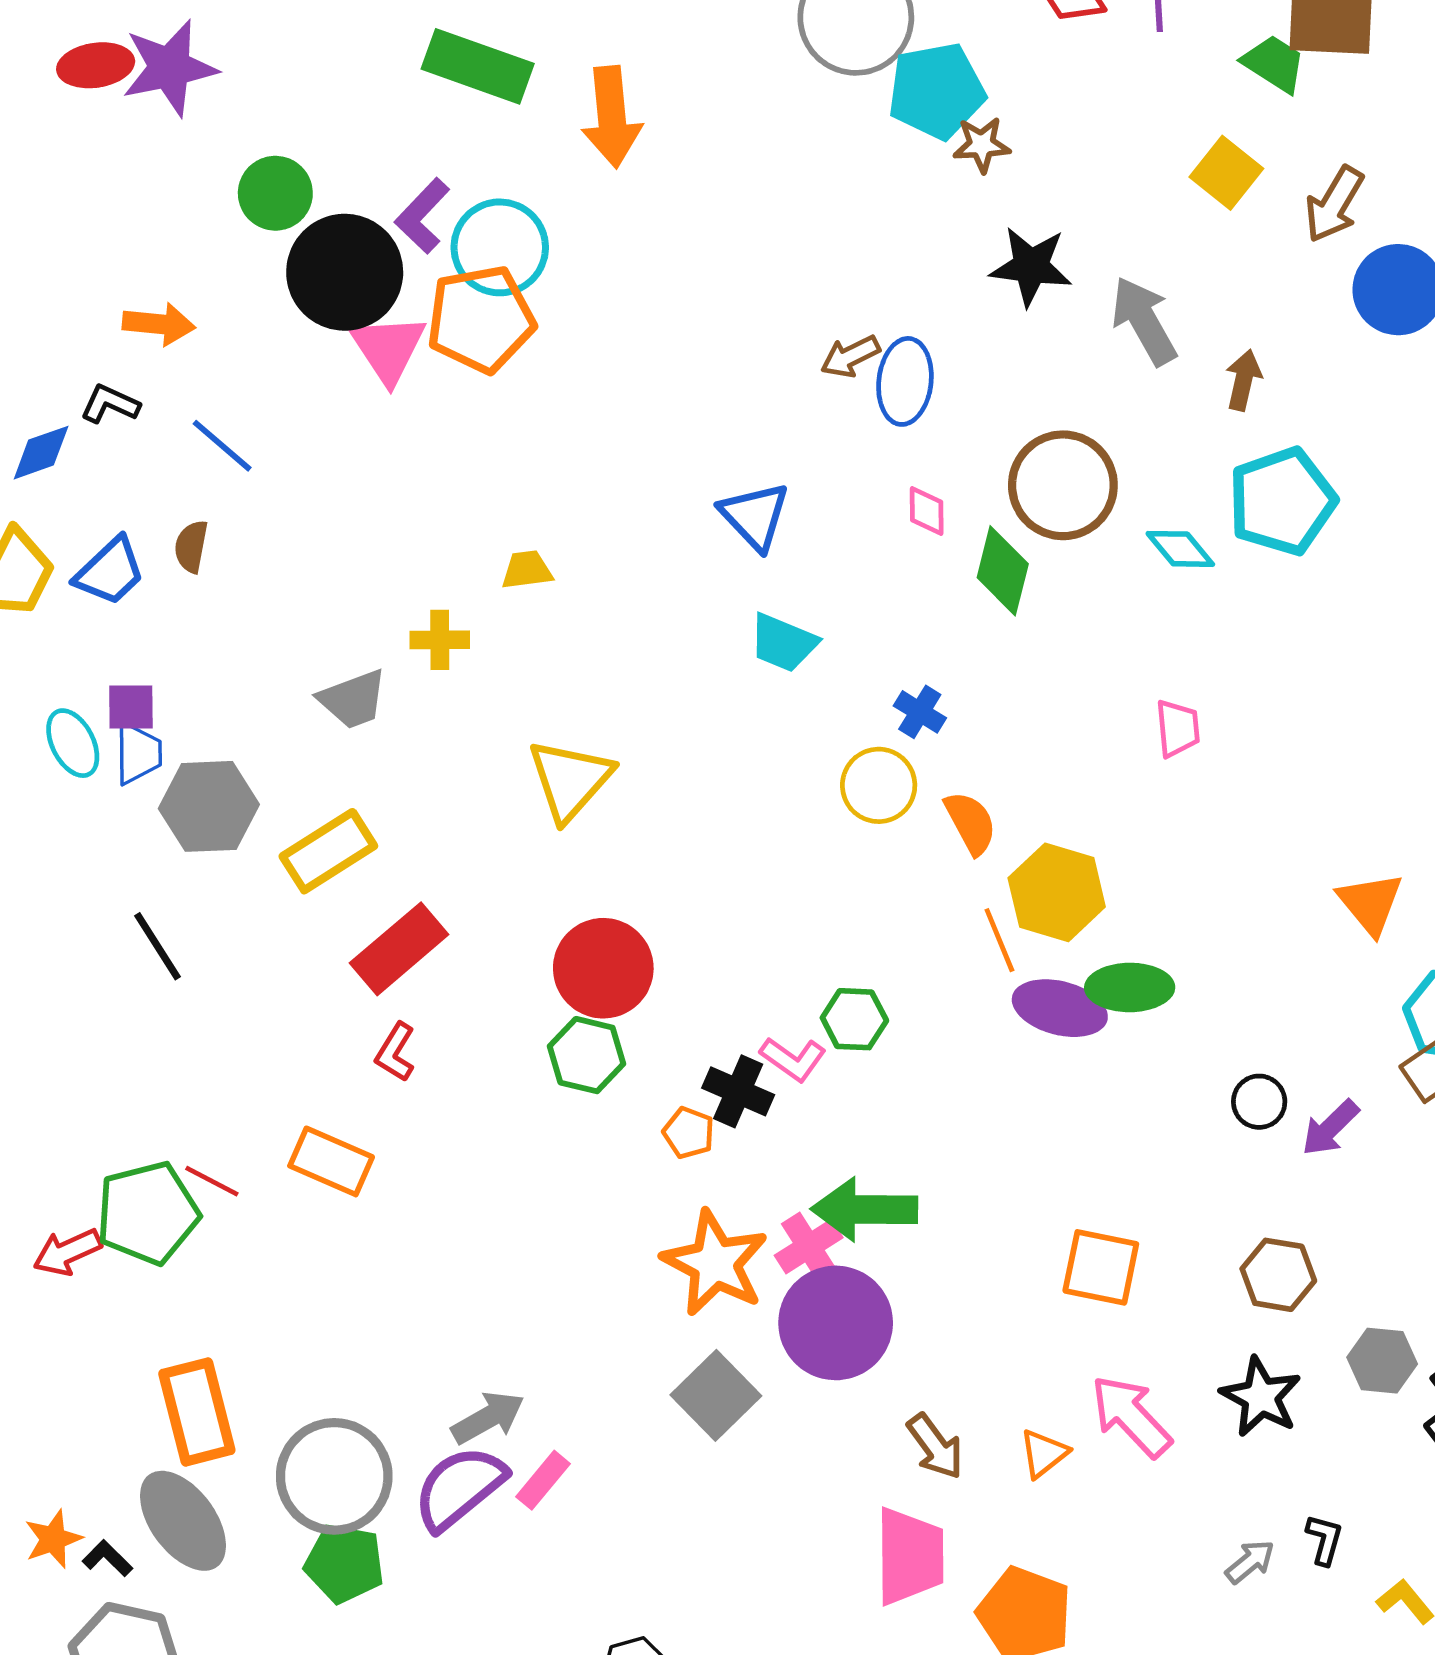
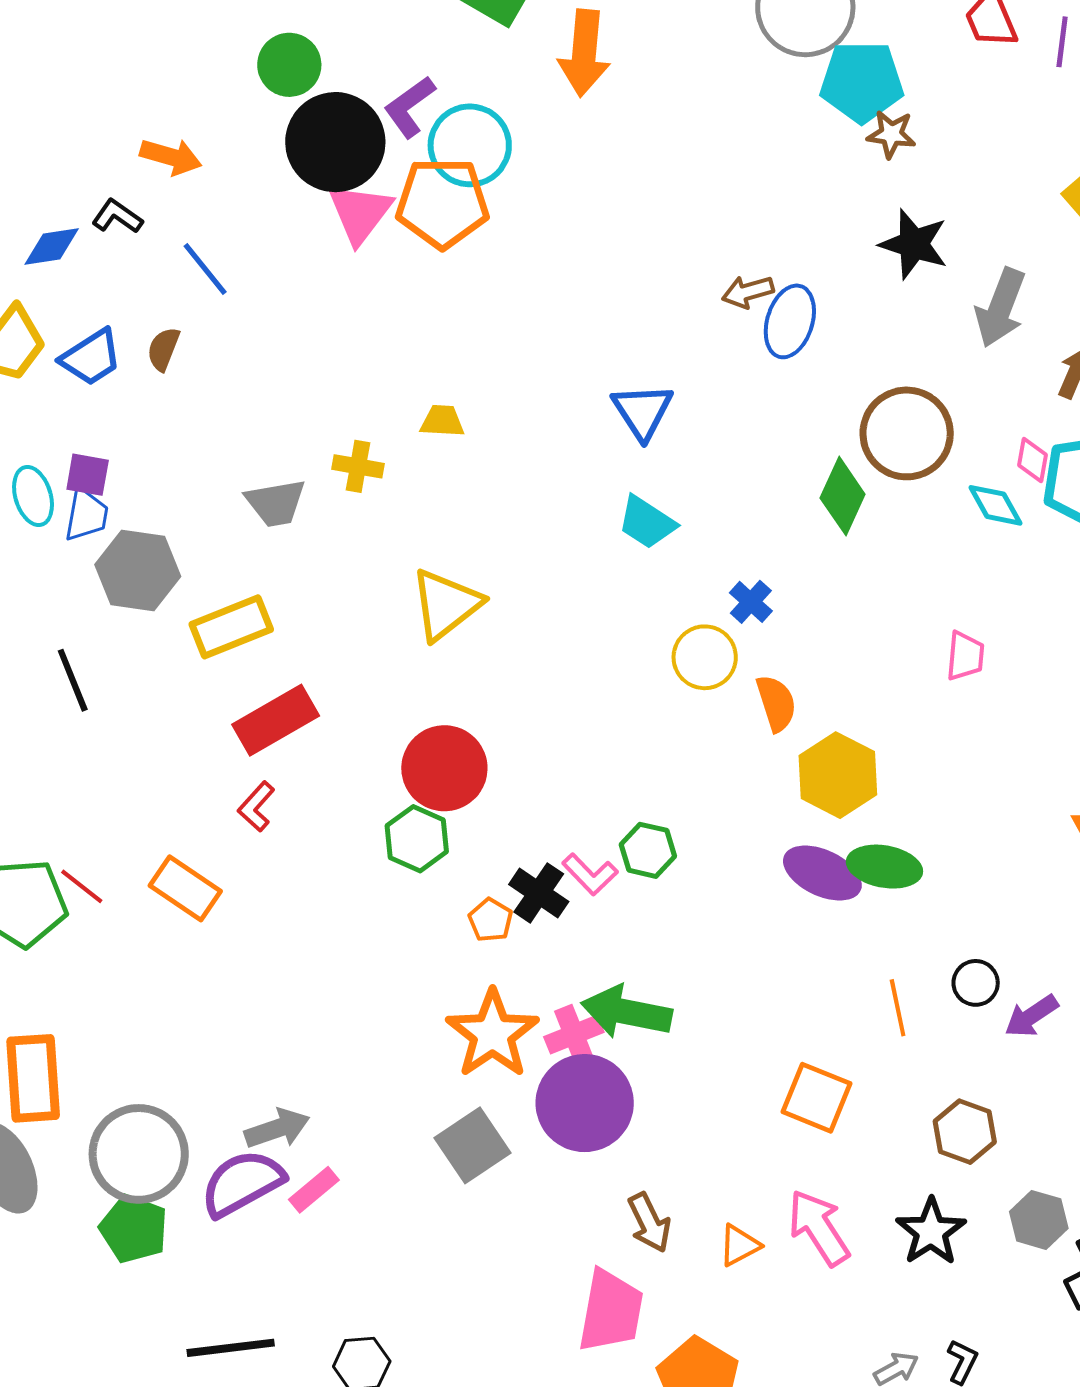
gray arrow: (1144, 321) -> (1001, 308), turned -140
pink diamond: (927, 511) -> (1033, 460), moved
orange line: (999, 940) -> (898, 1008), moved

